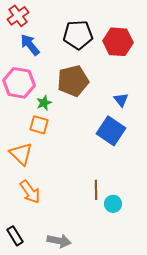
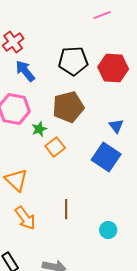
orange square: (39, 125) -> (55, 147), moved, turned 36
brown line: (96, 190) -> (66, 209), moved

